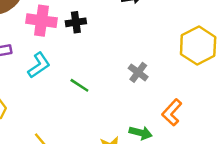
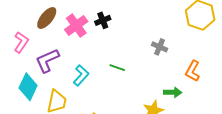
pink cross: (41, 21) -> (76, 26), turned -30
cyan L-shape: (39, 65) -> (81, 75), moved

